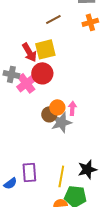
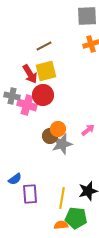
brown line: (53, 19) -> (44, 46), moved
pink cross: (26, 83) -> (27, 105), turned -36
pink arrow: (72, 108) -> (88, 130), moved, turned 48
blue semicircle: (10, 183) -> (15, 179), moved

